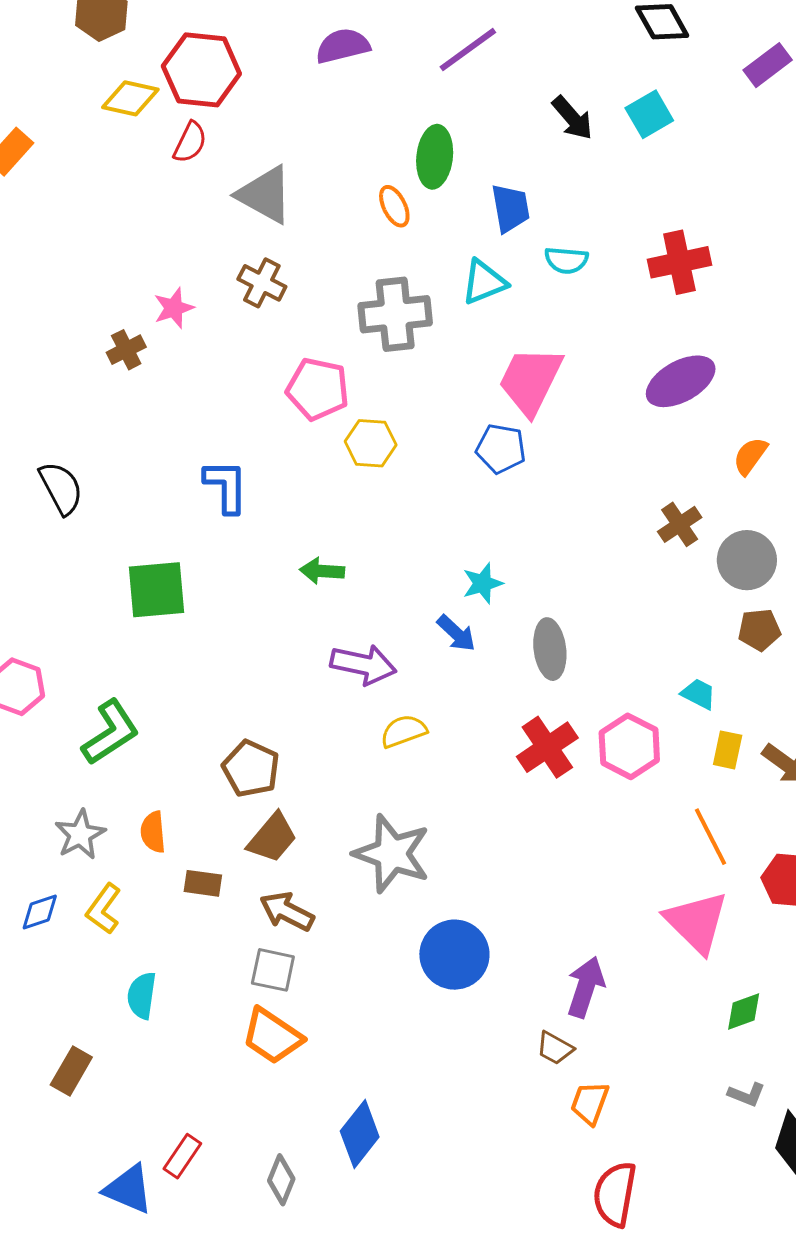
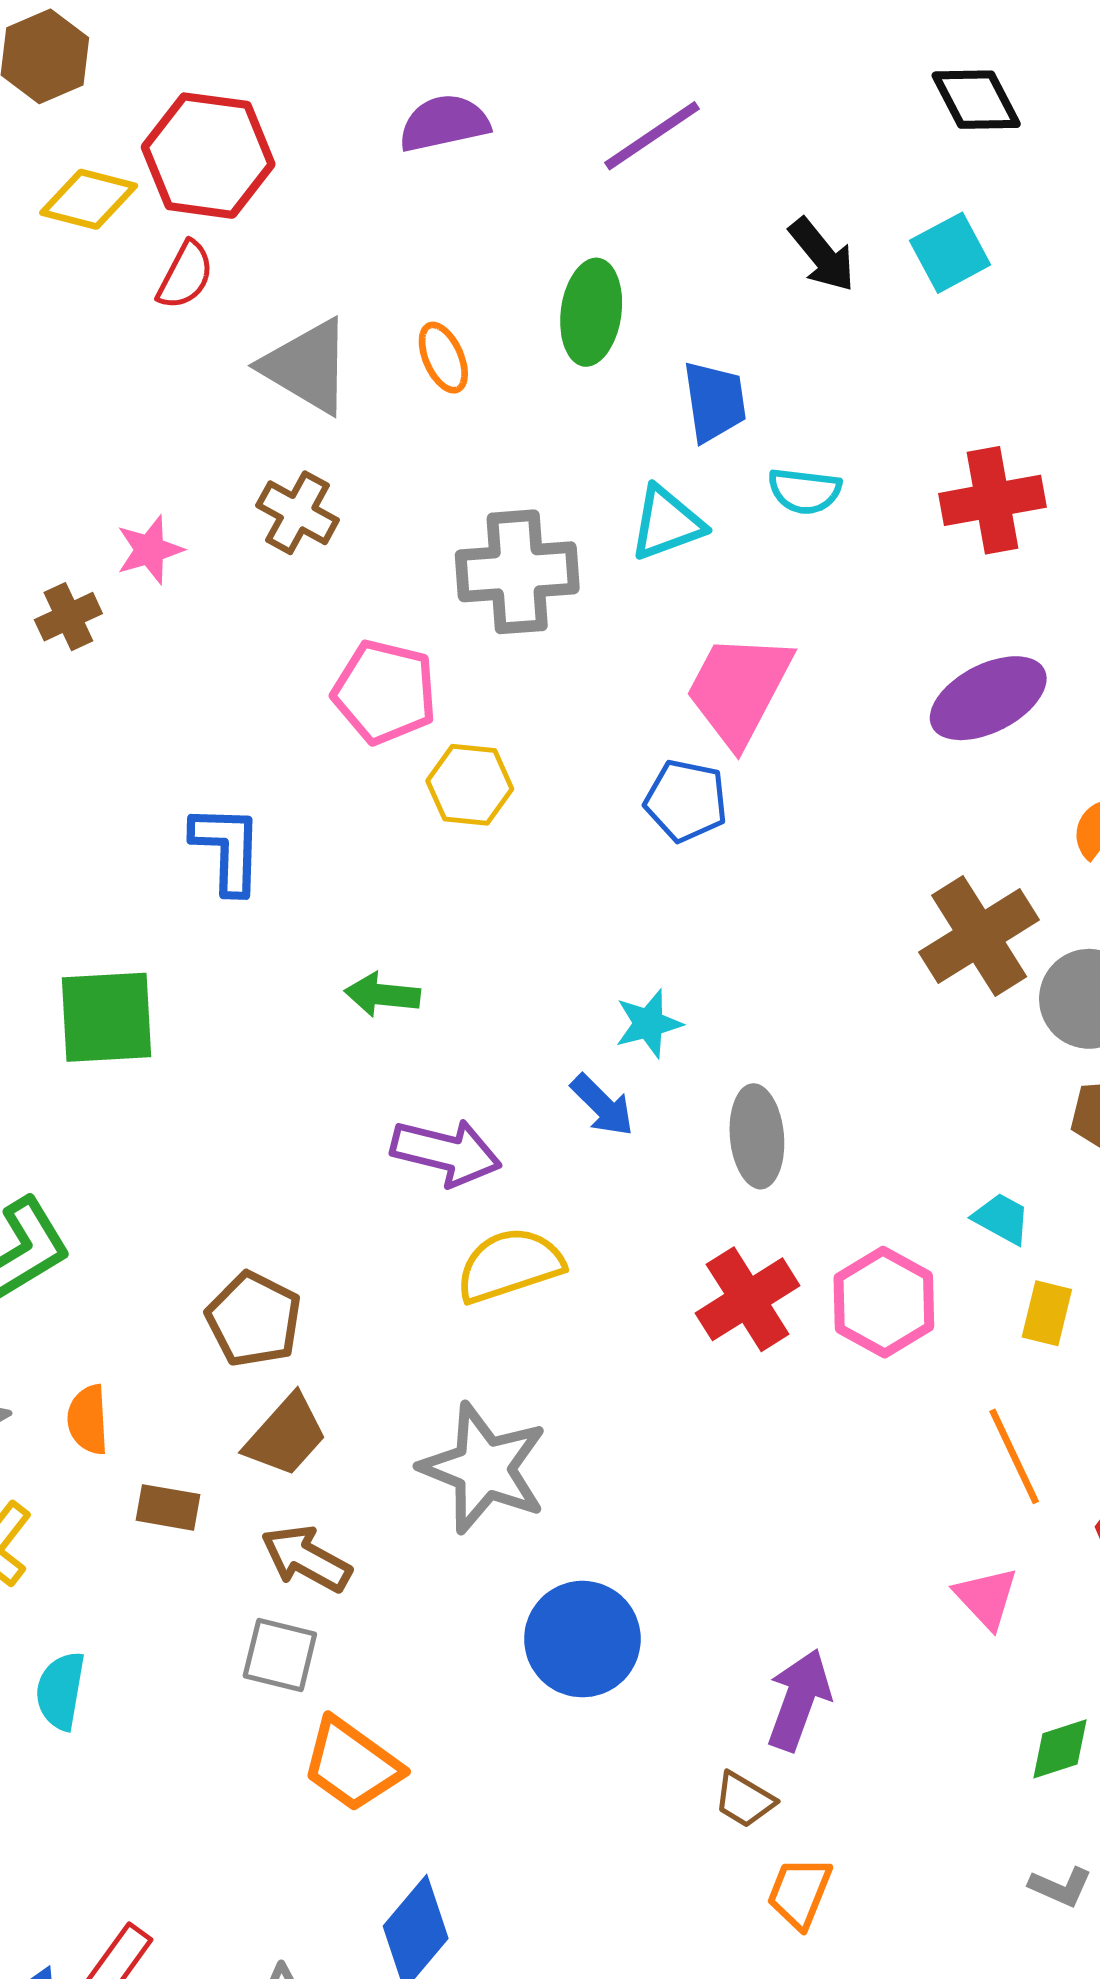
orange ellipse: (394, 206) -> (443, 358), moved
brown cross: (680, 524) -> (979, 936), size x1.6
yellow semicircle: (404, 731) -> (510, 1265), size x1.4
pink triangle: (697, 922) -> (986, 1598), size x0.6
orange trapezoid: (272, 1036) -> (352, 1765), moved

